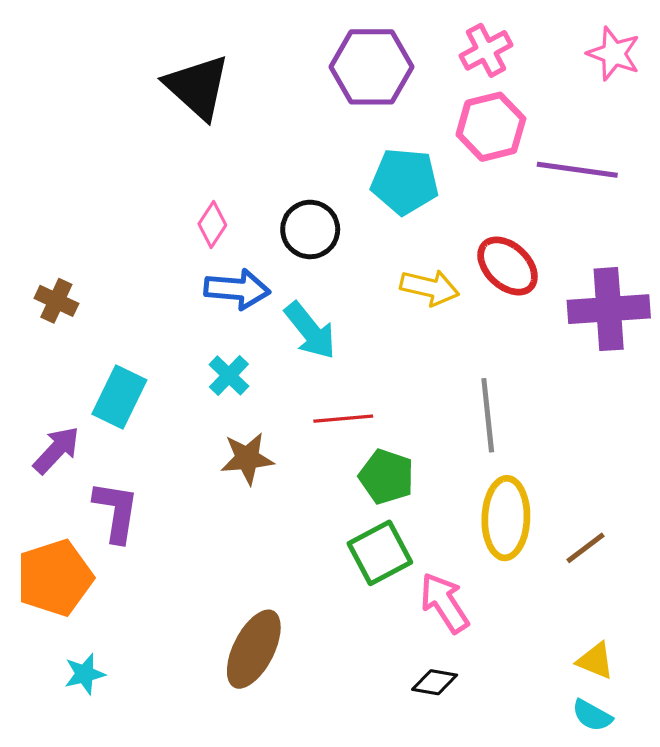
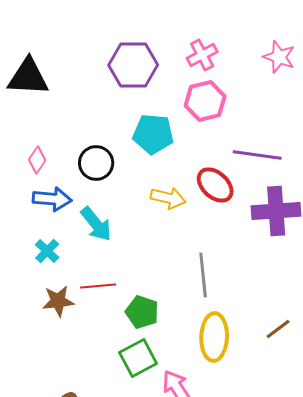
black triangle: (197, 87) -> (28, 77), turned -39
purple line: (577, 170) -> (257, 155), moved
red line: (343, 419) -> (98, 286), moved
brown line: (585, 548) -> (278, 329), moved

